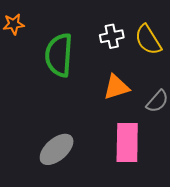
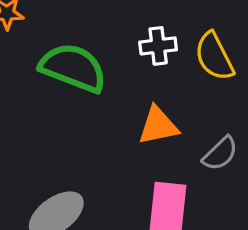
green semicircle: (59, 55) -> (73, 68), turned 102

